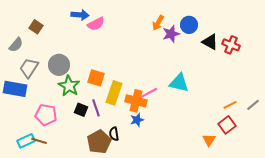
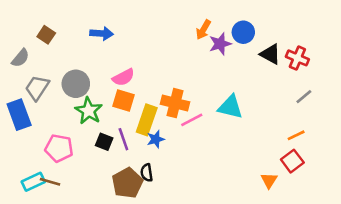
blue arrow: (80, 15) -> (102, 34), moved
pink semicircle: (96, 24) -> (123, 77), moved
blue rectangle: (15, 89) -> (19, 115), turned 60
orange cross: (136, 101) -> (175, 103), moved
gray line: (253, 105) -> (304, 97), moved
blue star: (137, 120) -> (156, 139), moved

